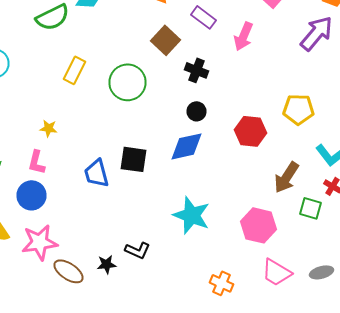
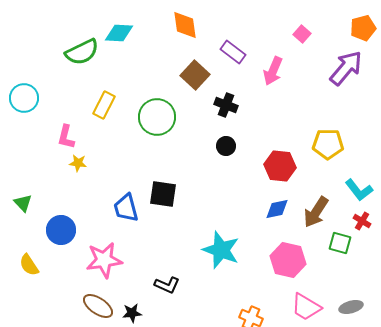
blue diamond: (186, 146) -> (277, 209), moved, size x0.7
pink L-shape: (36, 162) -> (66, 137), moved
pink star: (40, 242) -> (104, 260), moved
black star: (106, 264) -> (132, 313), moved

